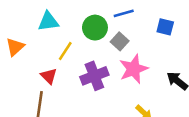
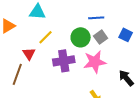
green circle: (95, 28) -> (81, 37), moved
gray square: (120, 41) -> (101, 37), moved

